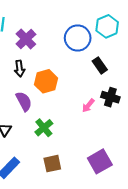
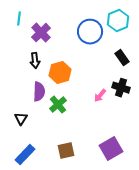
black rectangle: (100, 65) -> (122, 58), moved
purple semicircle: (24, 101) -> (39, 92), turned 30
green cross: (44, 128) -> (58, 105), moved

